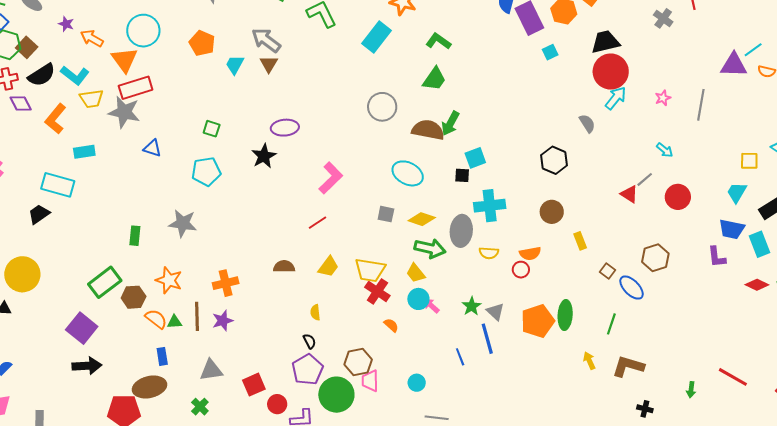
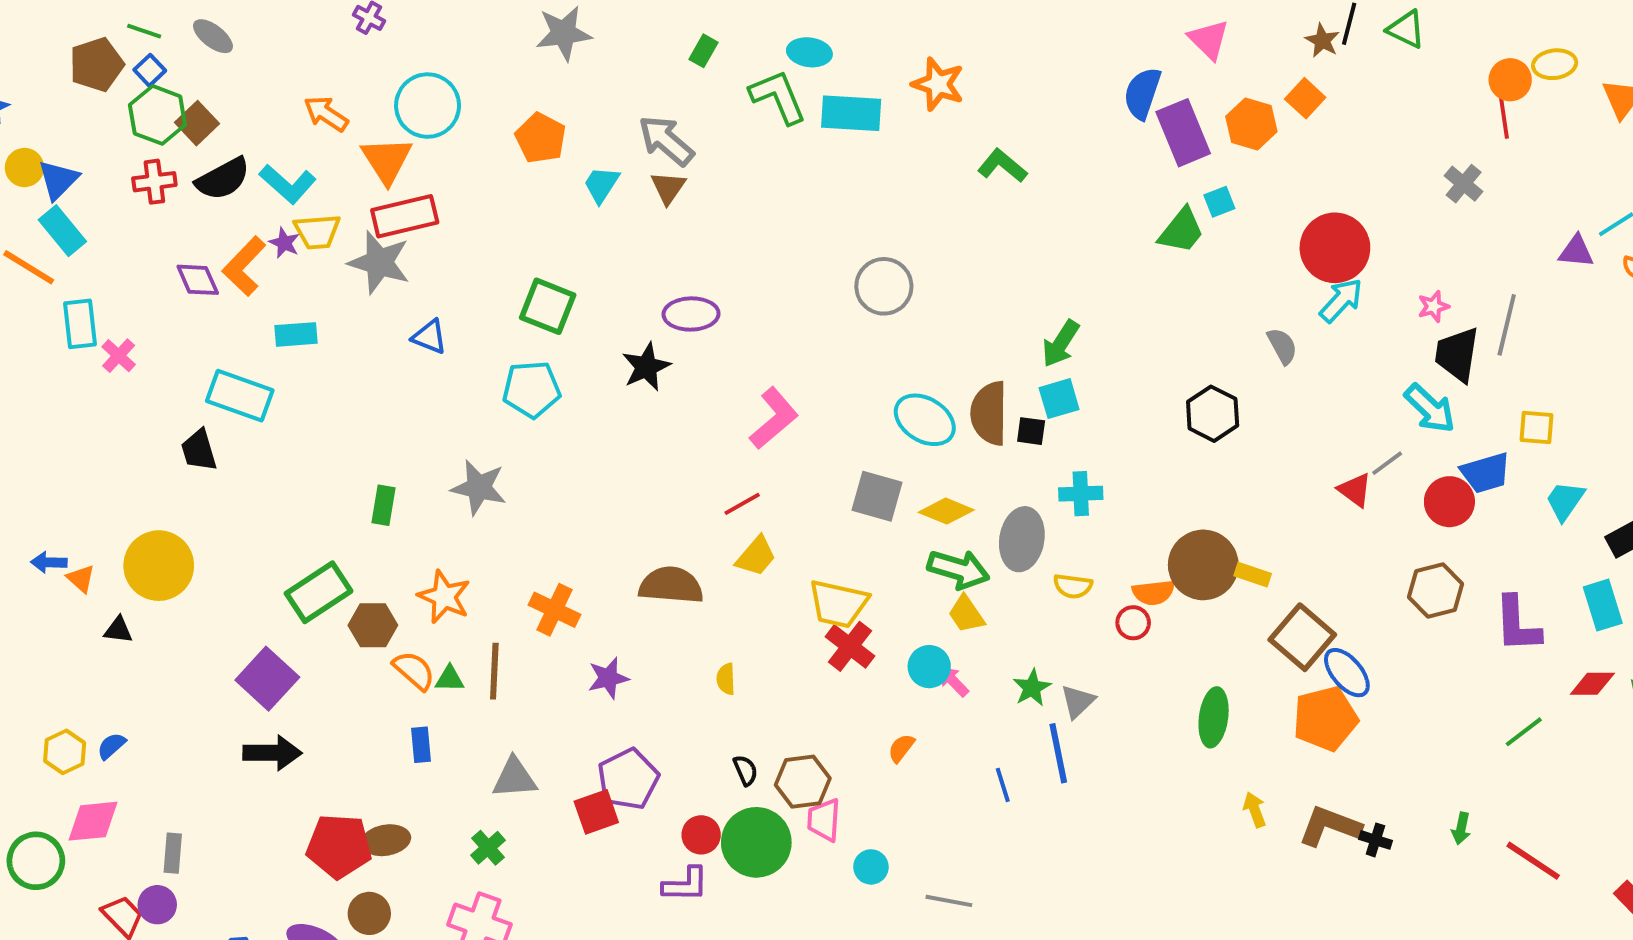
gray cross: (663, 18) -> (1464, 184), moved
purple star: (66, 24) -> (284, 243), moved
cyan rectangle: (376, 37) -> (851, 113), moved, turned 52
black trapezoid: (605, 42) -> (1457, 354), moved, turned -72
purple triangle: (734, 65) -> (1576, 251), size x0.7
green trapezoid: (434, 79) -> (1181, 231), moved
purple diamond: (21, 103) -> (198, 280), moved
green arrow: (450, 123) -> (1061, 344), moved
green square: (212, 129) -> (548, 306), size x1.6
brown semicircle: (428, 130) -> (989, 413), moved, turned -104
cyan arrow: (665, 150) -> (1430, 408), size x1.6
yellow square: (749, 161) -> (1537, 427), moved
cyan cross: (490, 206) -> (1081, 494), size x0.7
brown circle: (552, 212) -> (1203, 565), moved, size x1.5
black trapezoid: (39, 214) -> (199, 450), turned -75
gray square: (386, 214) -> (877, 496), size x1.5
blue trapezoid: (732, 229) -> (1485, 473), moved, turned -32
yellow rectangle: (580, 241) -> (1253, 575), turned -54
purple L-shape: (717, 257) -> (1517, 624), size x1.4
brown hexagon: (655, 258) -> (1436, 590), moved
brown semicircle: (284, 267) -> (671, 585), size x1.5
yellow trapezoid: (328, 267) -> (756, 556), moved
brown square: (608, 271) -> (1302, 637), size x2.0
yellow trapezoid: (416, 273) -> (966, 614), moved
orange cross: (226, 283) -> (554, 610), turned 35
red diamond: (757, 285) -> (1592, 684), turned -30
gray triangle: (495, 312) -> (1078, 701), turned 30
purple star: (223, 321) -> (608, 678), moved
orange pentagon: (538, 321) -> (1325, 719), moved
green line: (611, 324) -> (1524, 732), moved, turned 30
orange semicircle: (391, 325) -> (901, 748), moved, turned -98
black semicircle: (309, 341) -> (745, 770), moved
purple pentagon: (308, 370) -> (628, 779), moved
cyan circle: (417, 383) -> (871, 867), moved
brown ellipse: (150, 387) -> (386, 840), moved, size x0.7
green arrow: (691, 390) -> (1461, 828), moved
red circle: (277, 404) -> (701, 835), moved
black cross: (645, 409) -> (1375, 840), moved

